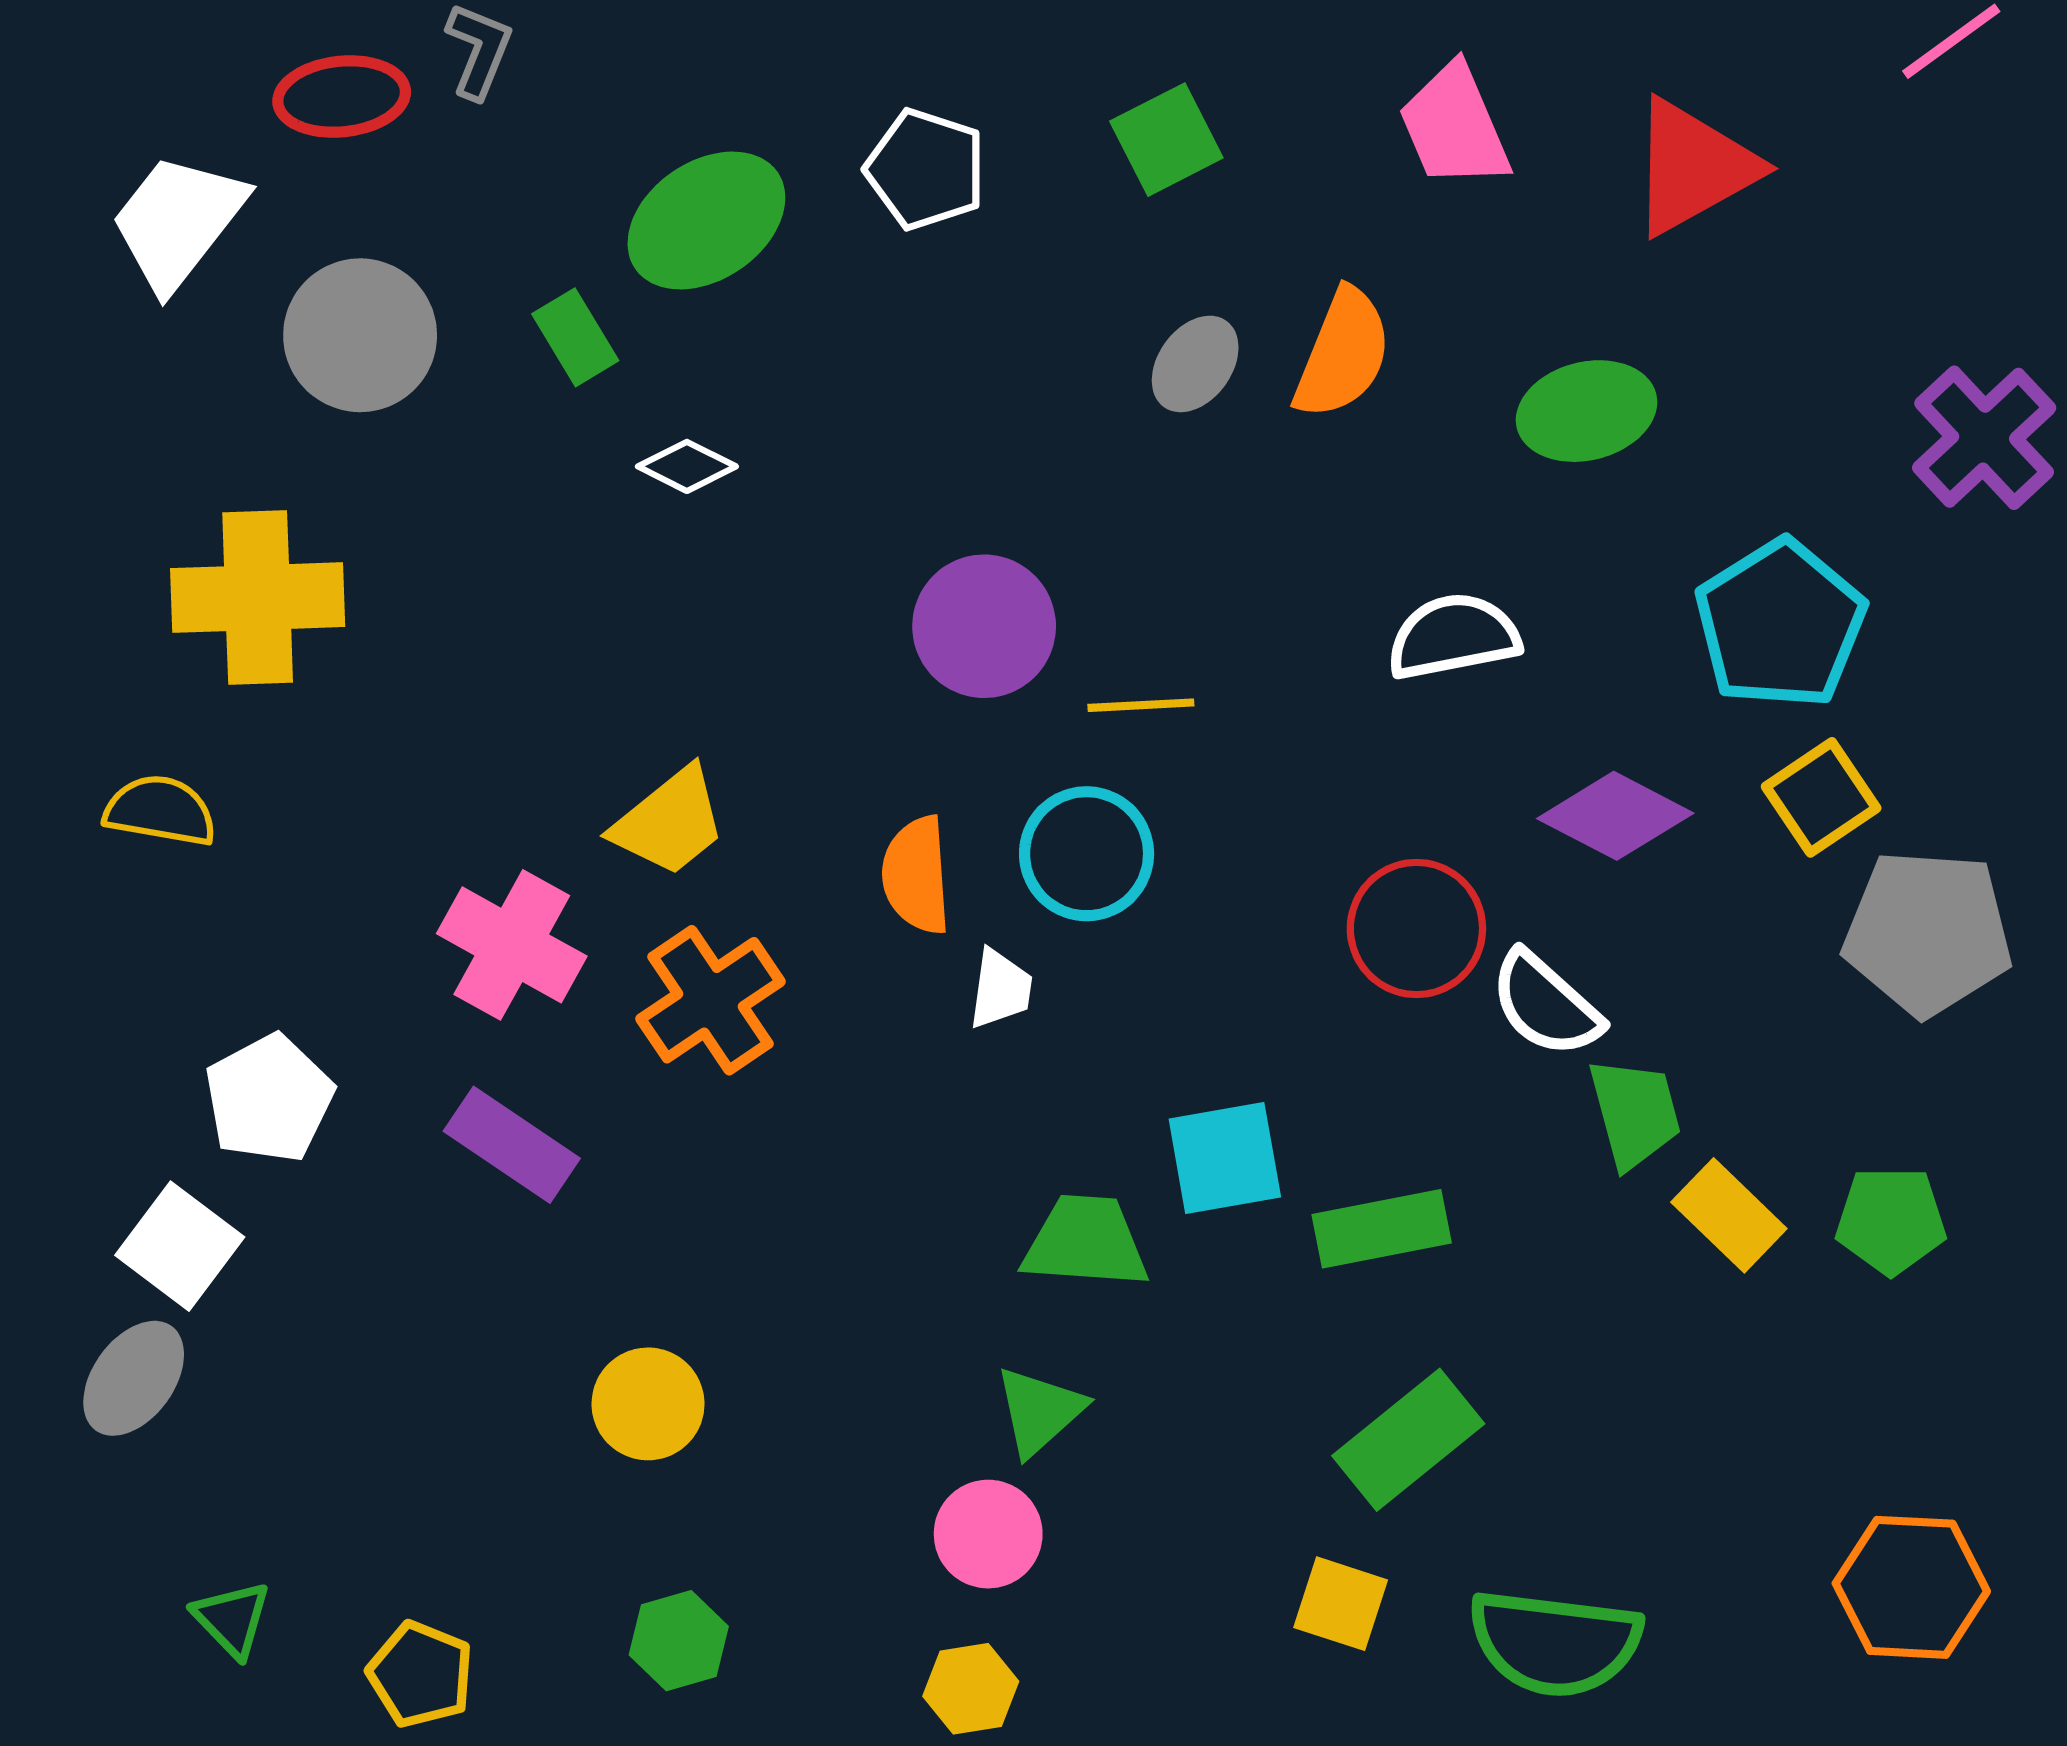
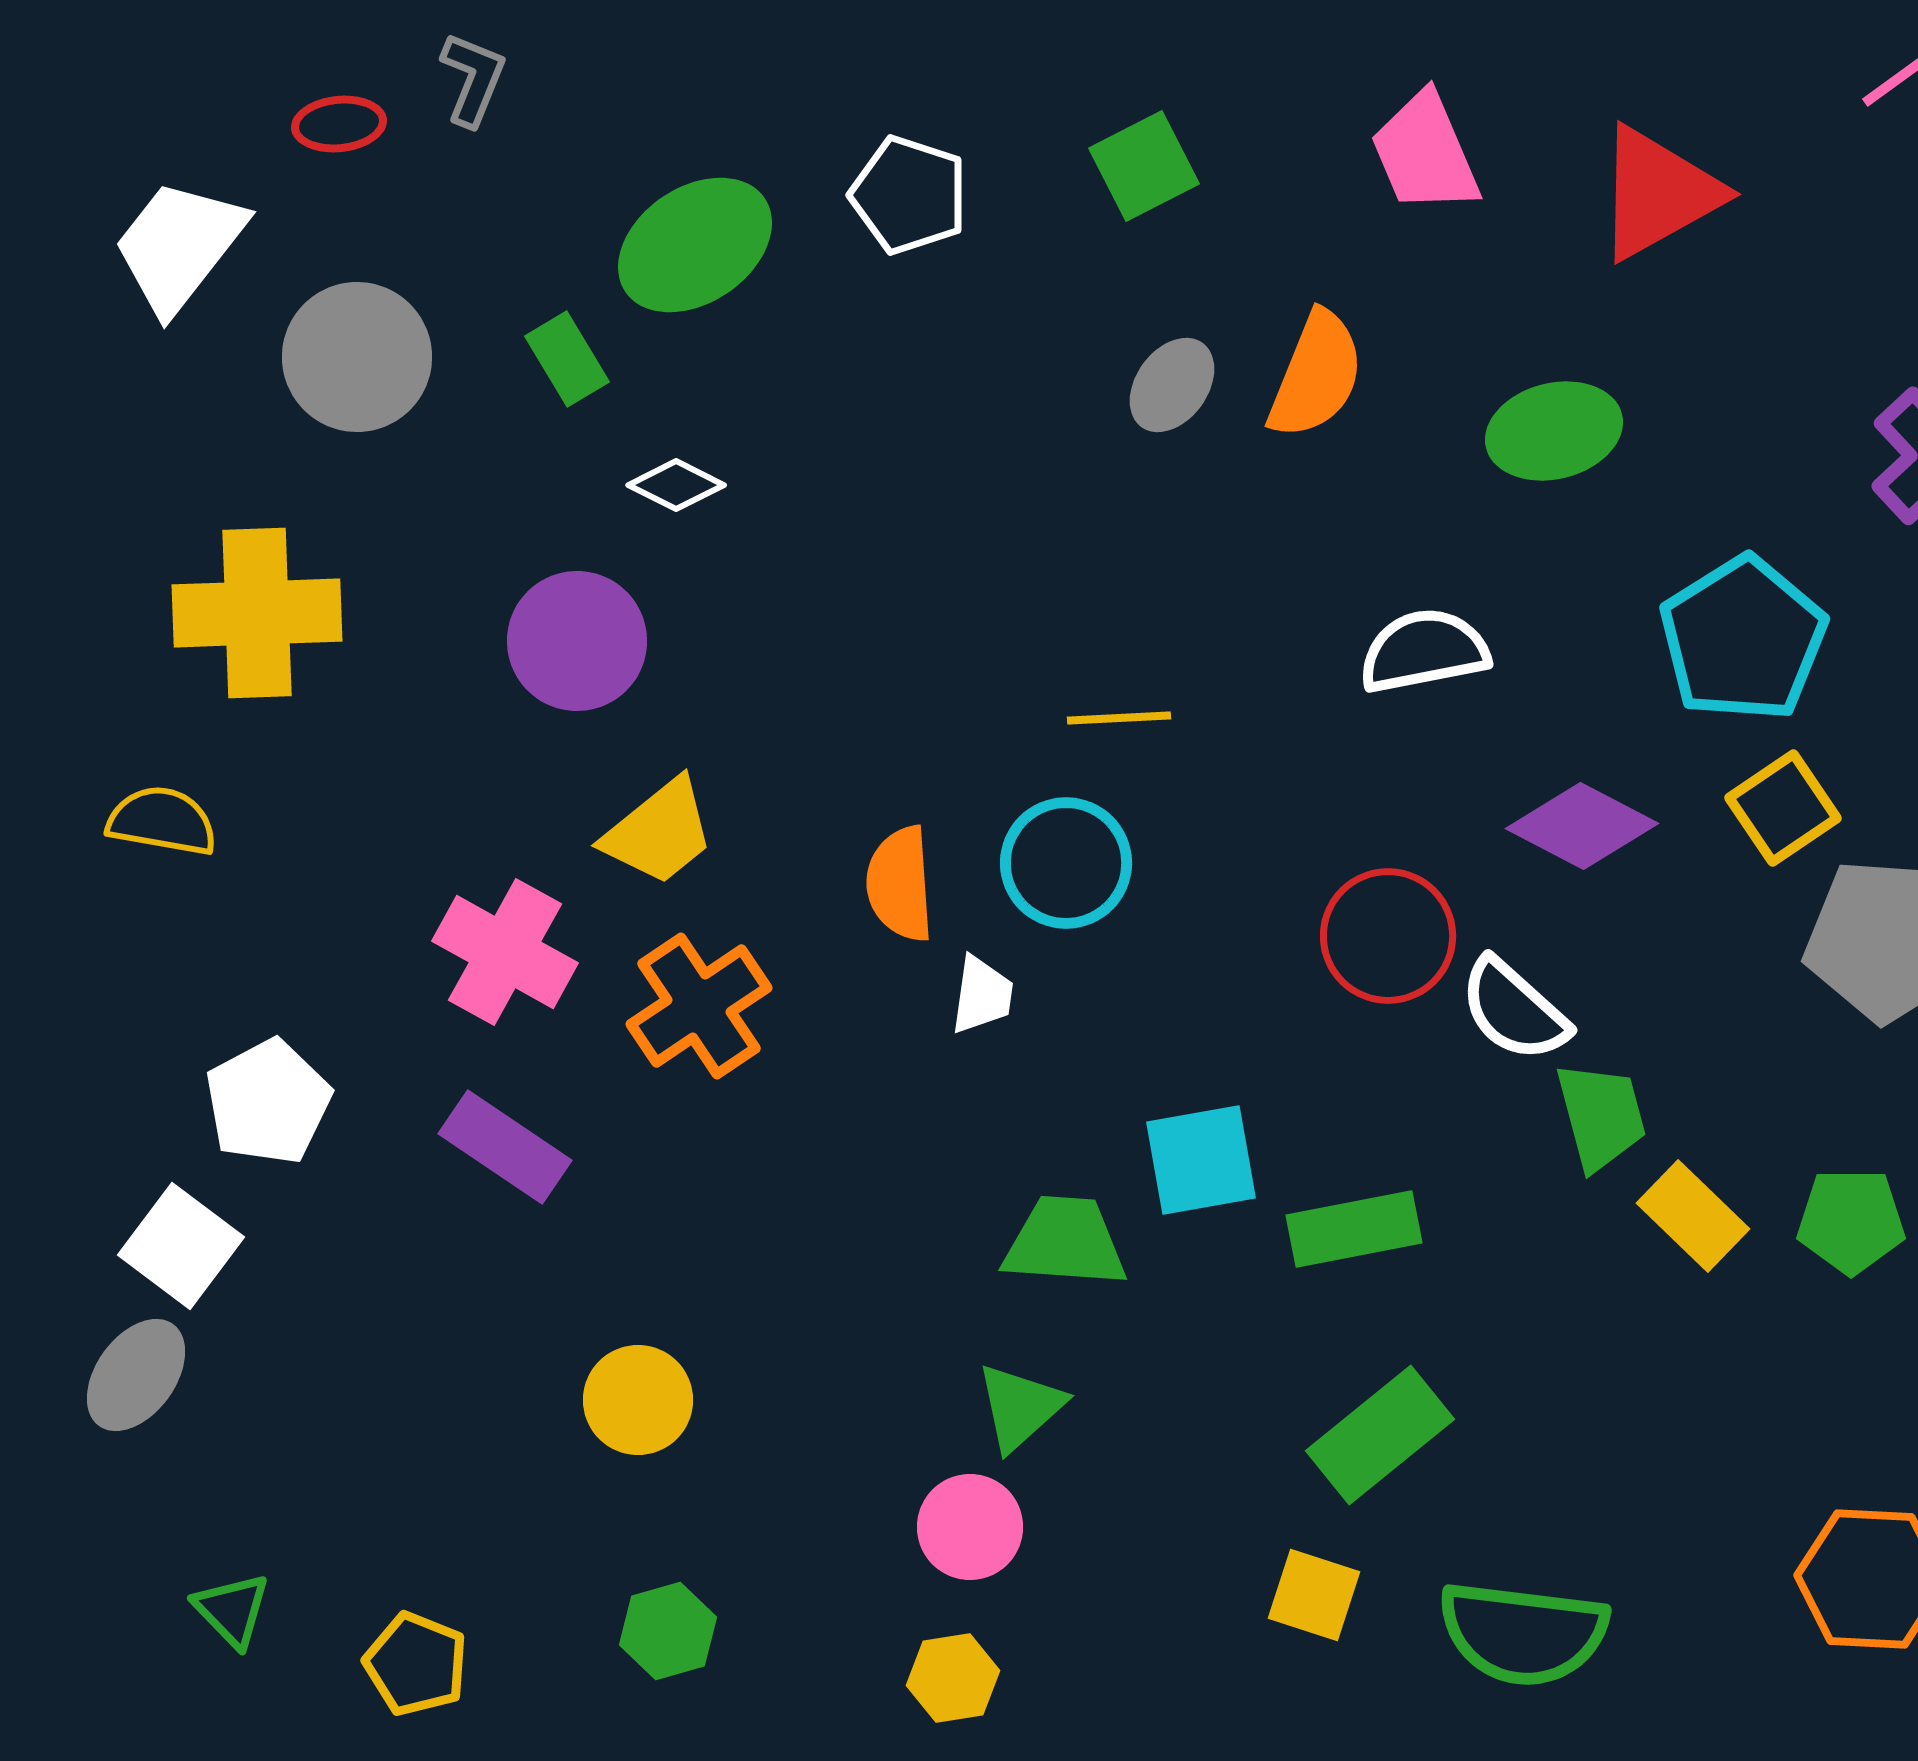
red ellipse: (342, 97) -> (339, 124), size x0.7
purple circle: (984, 626) -> (577, 641), moved

